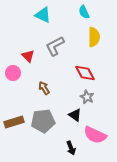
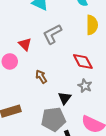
black triangle: (75, 115) -> (65, 98), moved, turned 32
gray pentagon: (43, 121) -> (53, 119), moved

